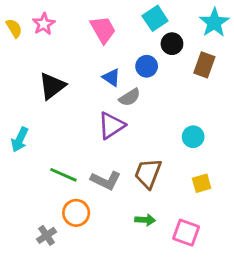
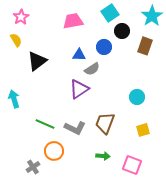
pink star: (44, 24) -> (21, 17), moved
yellow semicircle: (14, 28) -> (16, 40), moved
pink trapezoid: (103, 30) -> (73, 21), turned -70
blue triangle: (111, 78) -> (79, 55), turned -32
cyan arrow: (20, 140) -> (14, 99), turned 138

